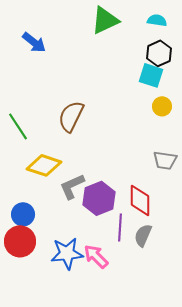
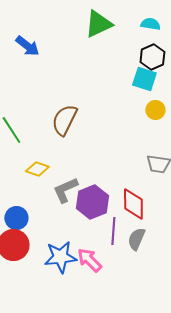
yellow diamond: (44, 165) -> (37, 169), size x0.7

